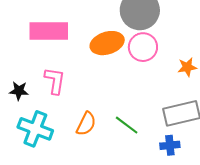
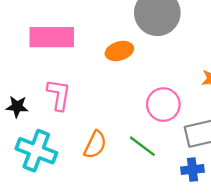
orange ellipse: (107, 43) -> (119, 51), size x0.7
pink circle: (143, 47) -> (163, 105), moved

